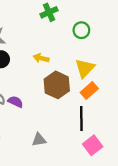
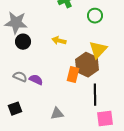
brown hexagon: (57, 85) -> (87, 65), moved
orange rectangle: (89, 91) -> (73, 75), moved, turned -35
pink square: (93, 145) -> (105, 119), turned 30

